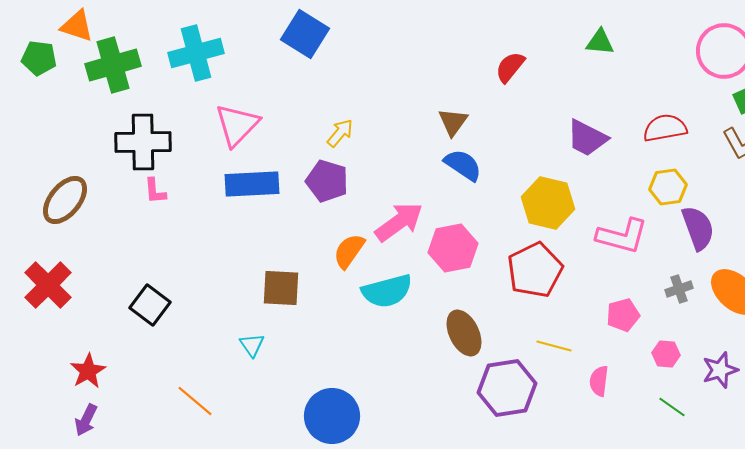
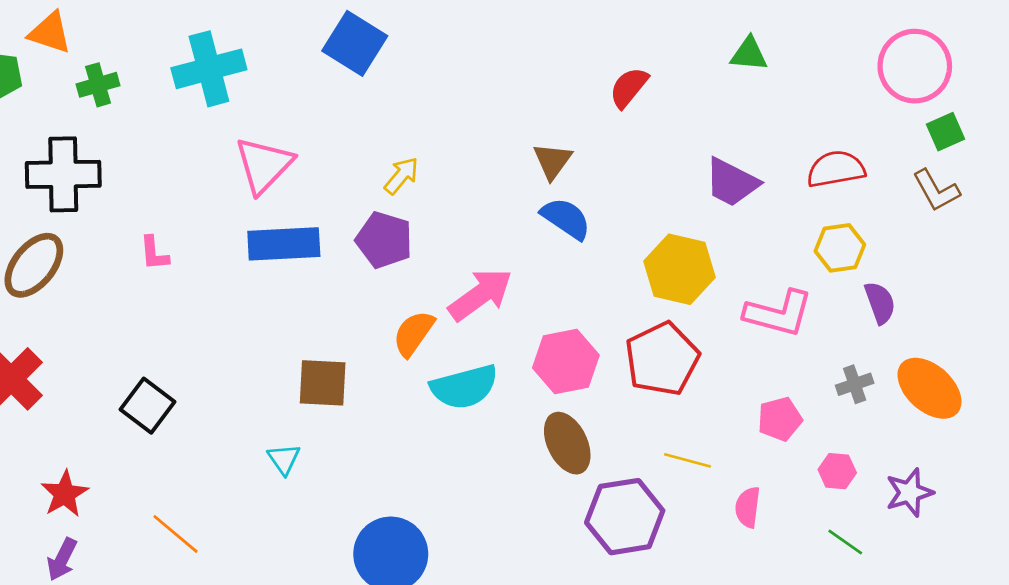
green cross: (113, 65) -> (98, 85), size x0.6
black cross: (143, 142) -> (63, 174), moved
purple semicircle: (698, 228) -> (880, 303), size x0.7
pink hexagon: (453, 248) -> (566, 362), moved
orange line: (195, 401) -> (176, 534), moved

